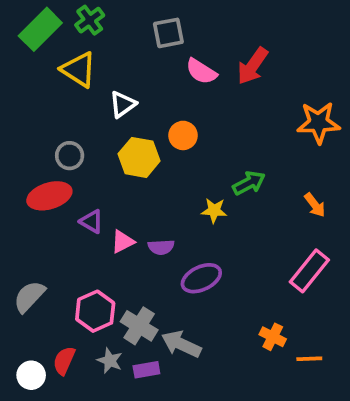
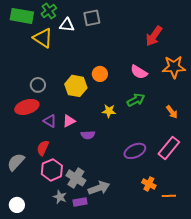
green rectangle: (40, 29) -> (22, 16), turned 55
red arrow: (253, 66) -> (154, 36), moved
pink semicircle: (201, 71) -> (139, 72), moved
white triangle: (123, 104) -> (67, 25), moved, turned 42
yellow star: (214, 210) -> (109, 111), moved
pink triangle: (123, 242) -> (69, 121), moved
purple ellipse: (201, 278) -> (135, 151), moved
gray arrow: (181, 344) -> (99, 188), turned 135
red semicircle: (64, 361) -> (43, 148), moved

